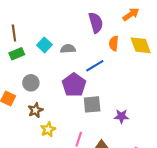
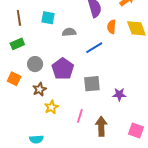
cyan square: (44, 45) -> (48, 18), moved, turned -32
green rectangle: (17, 54) -> (17, 44), moved
purple pentagon: (74, 85) -> (63, 69), moved

